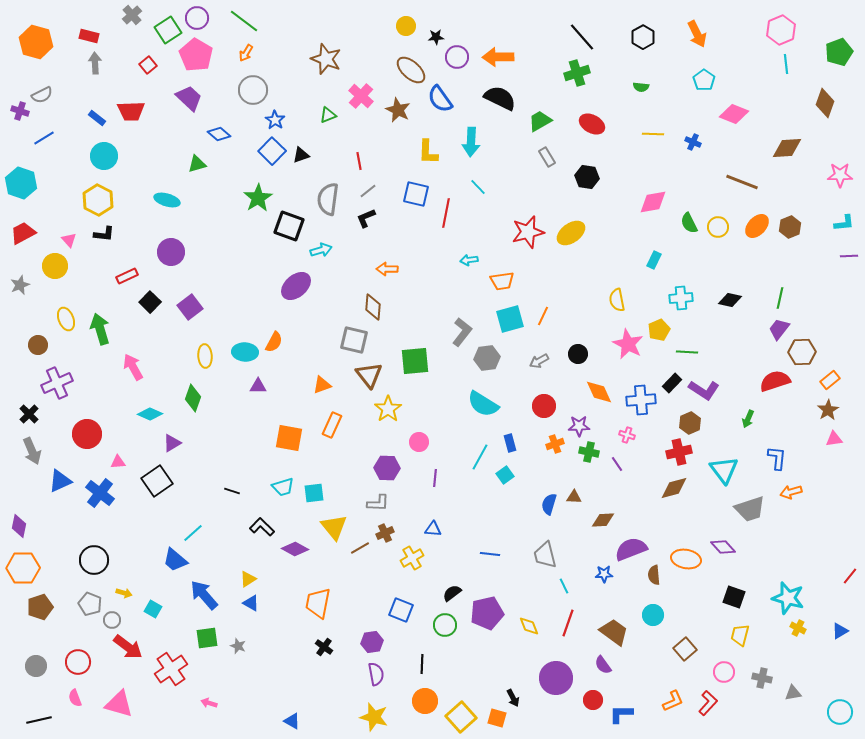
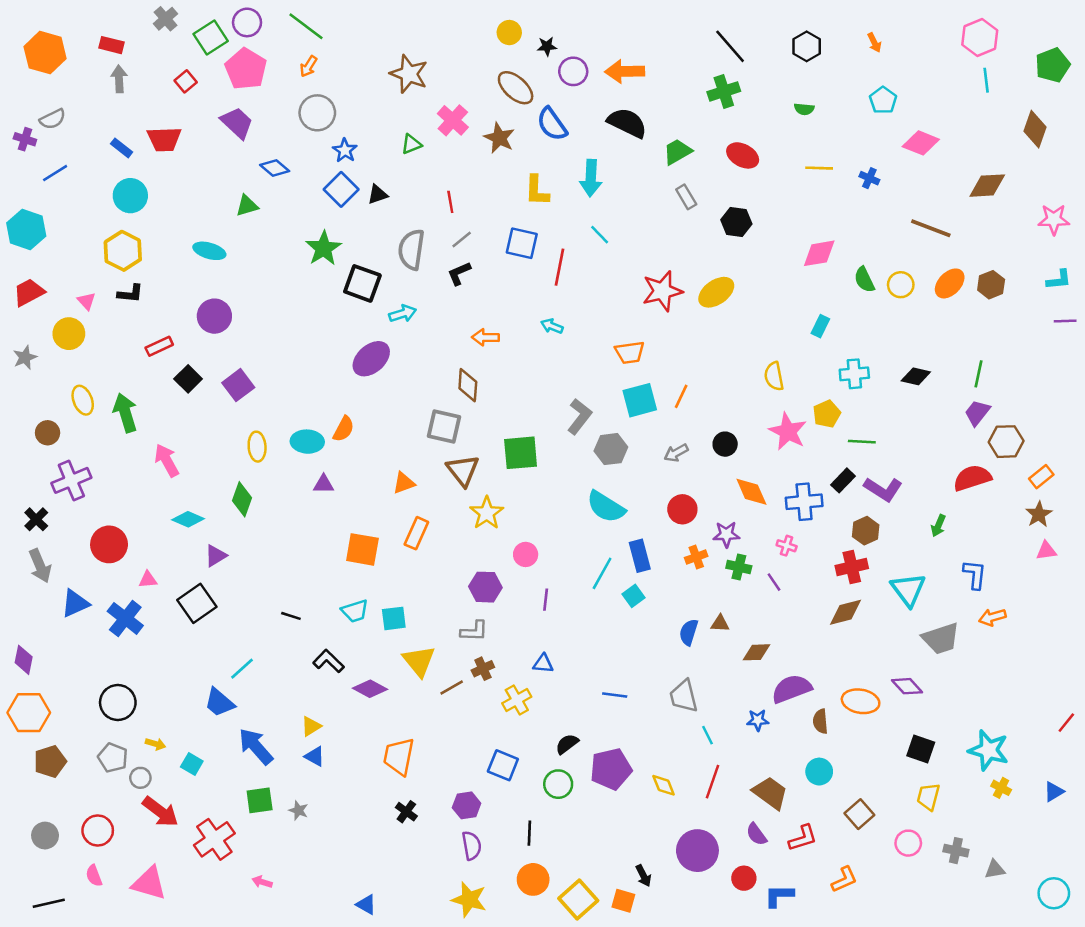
orange arrow: (697, 34) -> (874, 43), size x0.6
cyan arrow: (469, 260) -> (552, 326), moved, turned 30
blue rectangle: (510, 443) -> (640, 556), size x1.4
red L-shape: (708, 703) -> (803, 838), moved, turned 30

